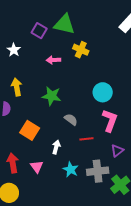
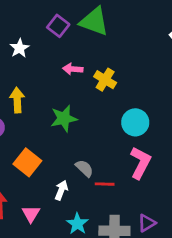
yellow cross: (81, 50) -> (105, 80), moved
green star: (52, 96) -> (64, 119), turned -30
gray semicircle: (71, 119) -> (84, 168), moved
purple triangle: (117, 151) -> (147, 223), moved

